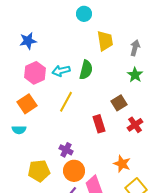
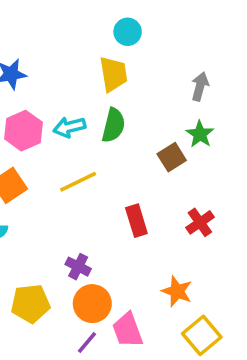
cyan circle: (84, 14) -> (128, 32), moved
yellow trapezoid: (105, 41) -> (113, 74), moved
yellow line: (66, 102) -> (78, 182), turned 35
brown square: (119, 103) -> (172, 157), moved

